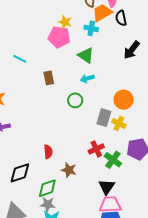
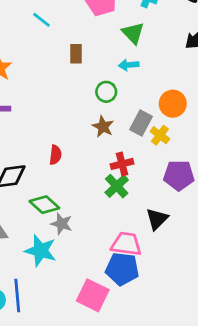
green cross: (113, 160) -> (117, 186), moved
brown star: (69, 170) -> (103, 127), moved
black triangle: (107, 187) -> (157, 219), moved
green diamond: (47, 188) -> (44, 205), turned 50
gray star: (48, 204) -> (62, 224), moved

